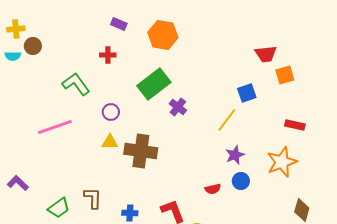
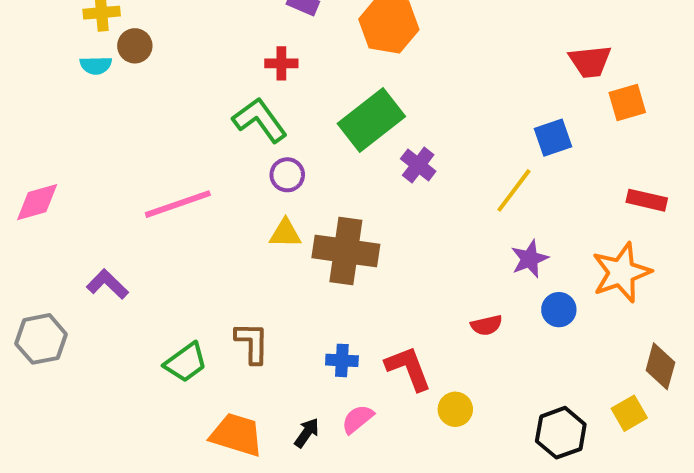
green L-shape: (76, 84) -> (260, 120), moved
blue circle: (241, 181) -> (559, 310), moved
purple L-shape: (18, 183) -> (107, 284), moved
blue cross: (130, 213) -> (342, 360), moved

